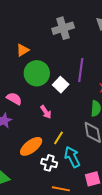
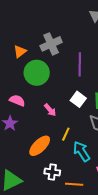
gray cross: (63, 28) -> (51, 44), moved
white square: (61, 85) -> (78, 99), moved
white cross: (49, 163) -> (52, 172), moved

